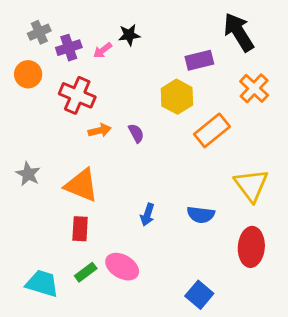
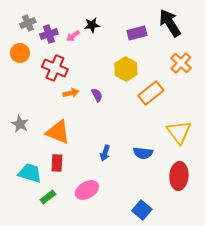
purple rectangle: (199, 60) -> (137, 33), moved
pink ellipse: (122, 267) -> (87, 190), turned -60
green rectangle: (86, 272) -> (48, 197), moved
cyan trapezoid: (42, 283) -> (30, 173), moved

